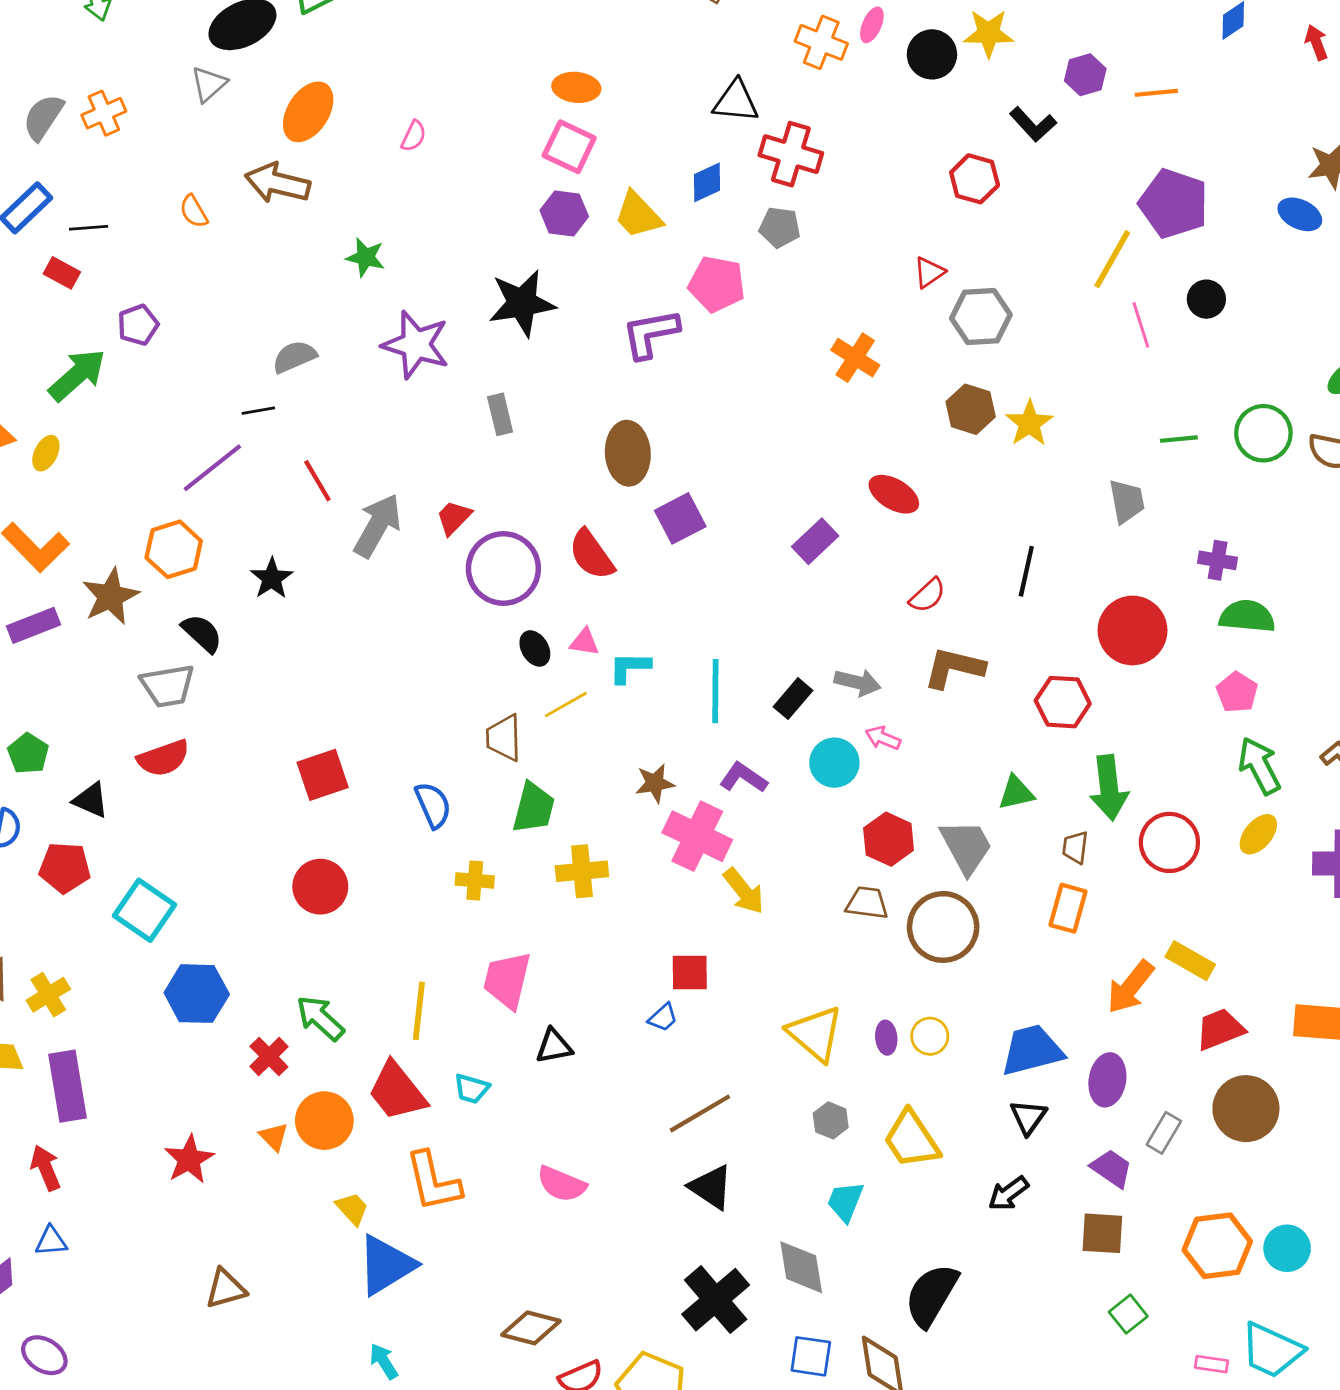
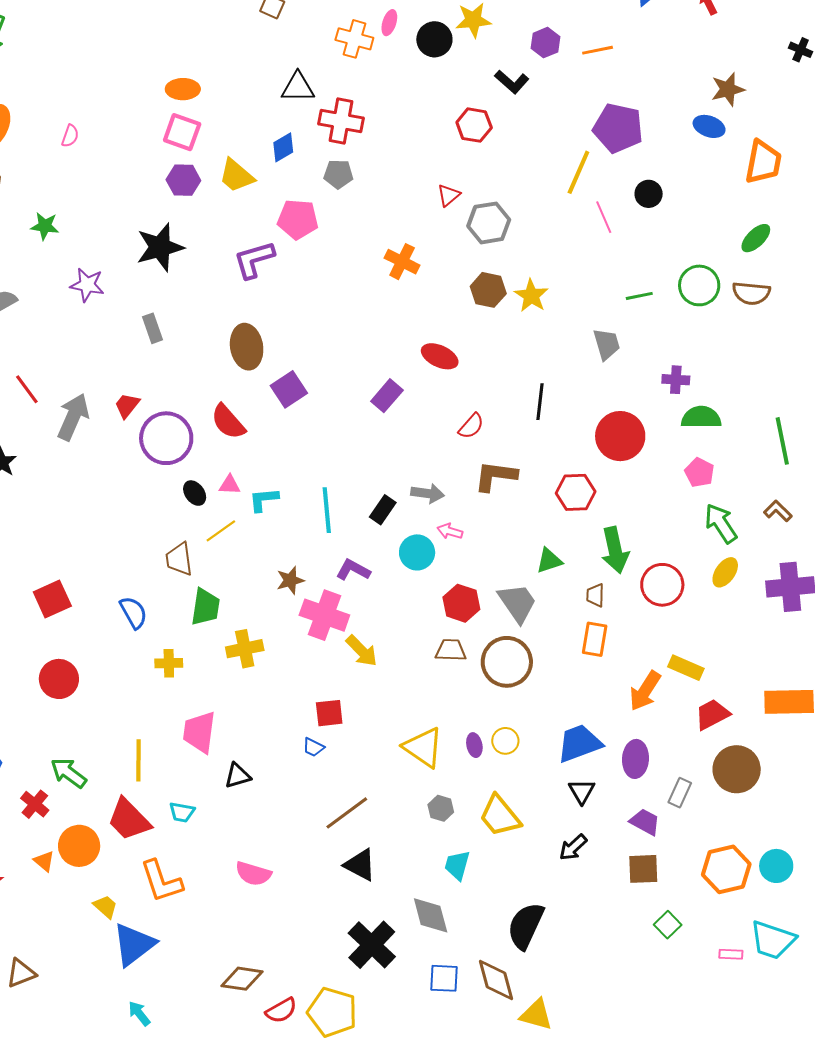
purple star: (416, 345) -> (87, 285), size x0.7
blue trapezoid: (663, 1018) -> (313, 747), turned 75

